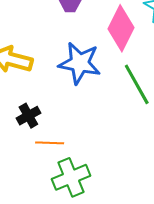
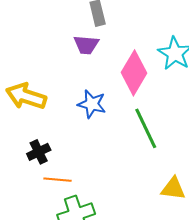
blue star: (80, 63) -> (92, 104), size x0.7

